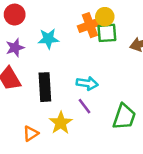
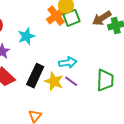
black rectangle: (45, 87) -> (35, 76), turned 45
yellow star: (61, 123) -> (54, 81), moved

